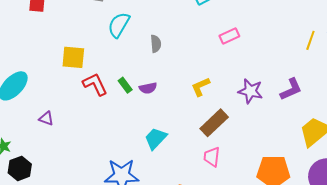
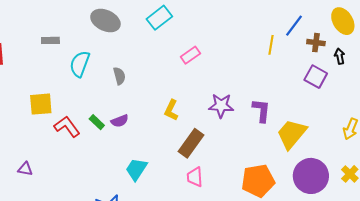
yellow L-shape: (201, 87) -> (171, 110), turned -30
purple L-shape: (291, 89) -> (261, 110), moved, turned -50

